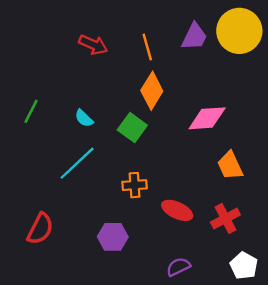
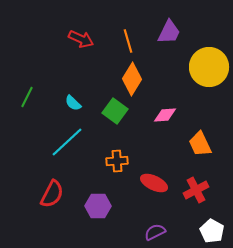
yellow circle: (239, 31) -> (209, 67), moved
pink diamond: (207, 118) -> (165, 115), moved, size x0.7
red semicircle: (40, 229) -> (52, 194), moved

